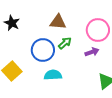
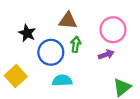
black star: (12, 23) -> (27, 33), moved
green arrow: (65, 43) -> (76, 44), turned -40

